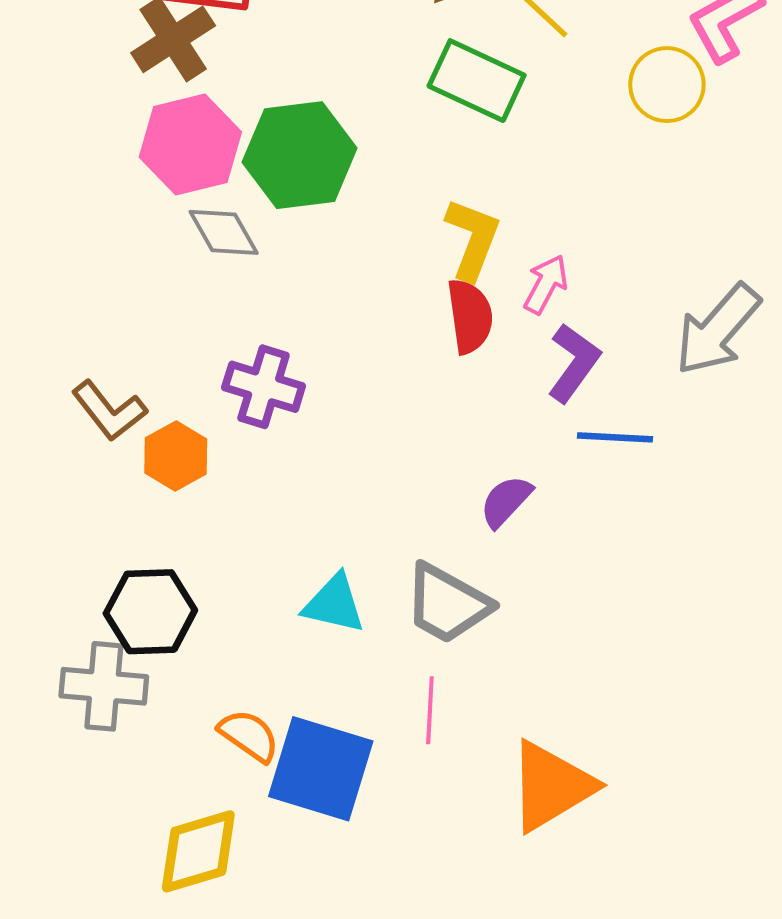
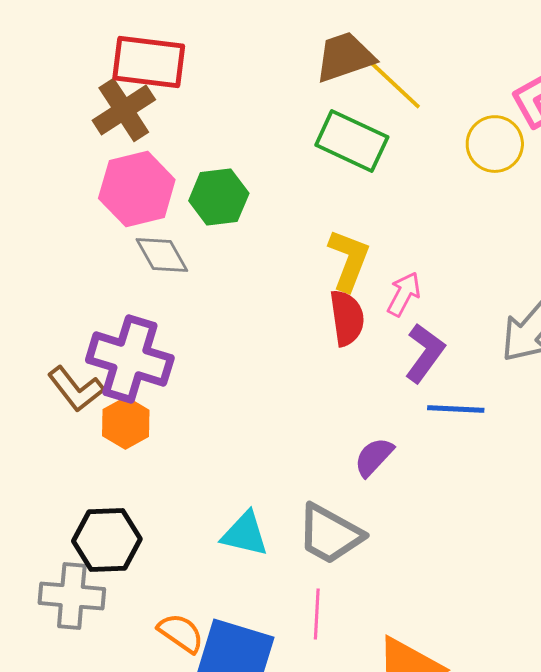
green hexagon: (300, 155) -> (219, 197), size x0.7
purple cross: (264, 387) -> (130, 359), moved, size x1.4

